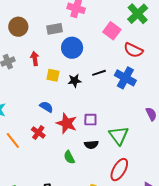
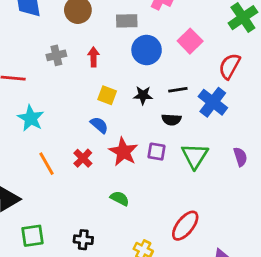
pink square: (112, 31) -> (190, 41), moved
red semicircle: (133, 50) -> (229, 66), turned 84
yellow square: (53, 75) -> (107, 95), moved
green triangle: (119, 135) -> (195, 156), moved
black semicircle: (91, 145) -> (171, 120), moved
green semicircle: (69, 157) -> (120, 198), turned 136

